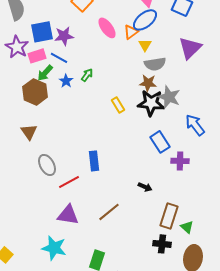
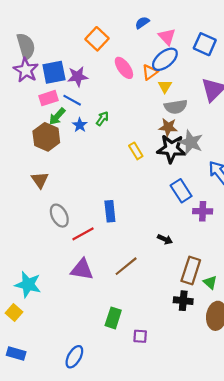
purple star: (17, 47) -> (26, 70), moved
cyan star: (54, 248) -> (28, 285), moved

